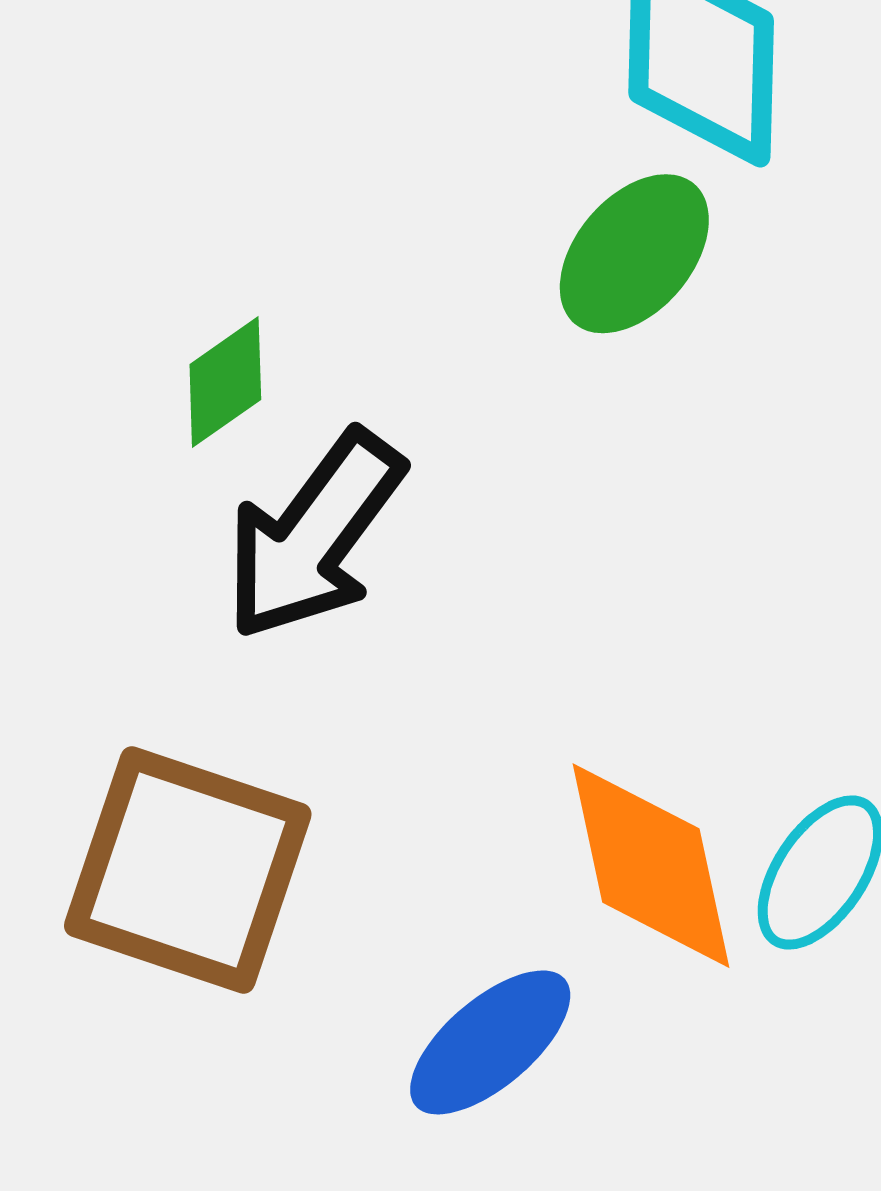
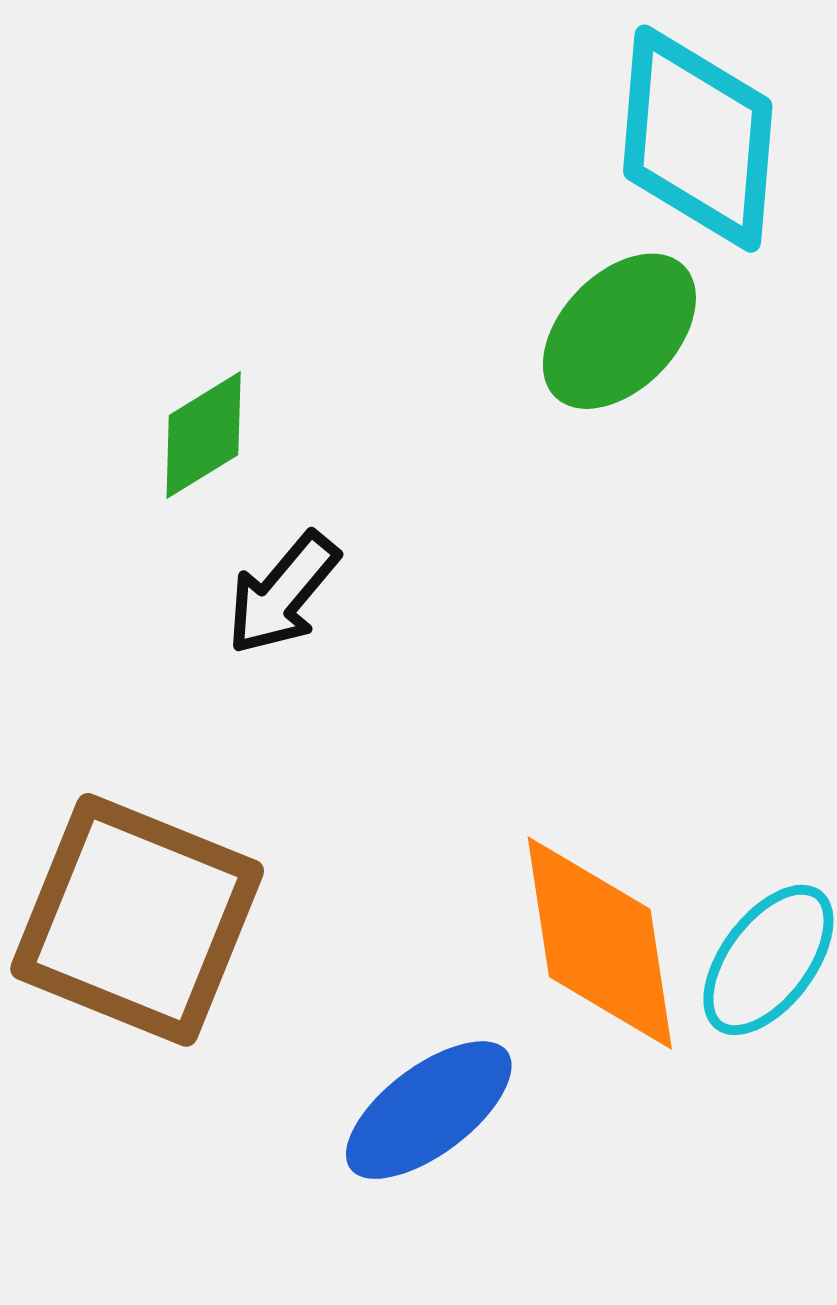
black arrow: (314, 535) -> (283, 593), size x0.6

